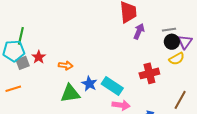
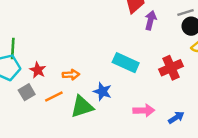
gray square: (23, 63) -> (27, 92), moved
cyan rectangle: (112, 86) -> (126, 63), moved
orange line: (13, 89) -> (54, 96), moved

